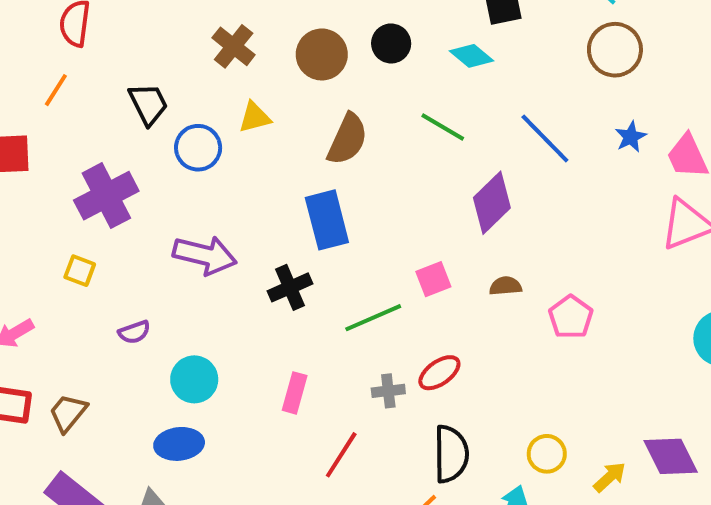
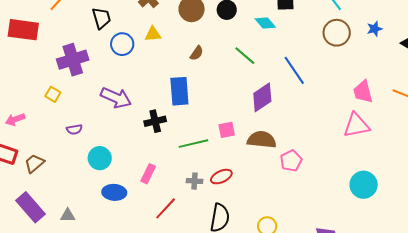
blue star: (631, 137) -> (375, 29), moved
brown semicircle: (347, 139) -> (197, 53), size x0.6
brown semicircle: (505, 286) -> (262, 140), size x1.8
blue ellipse: (179, 444) -> (114, 192), moved

